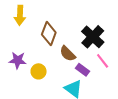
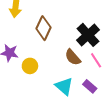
brown semicircle: (68, 54) -> (73, 57), moved
purple rectangle: (83, 70) -> (90, 86), moved

